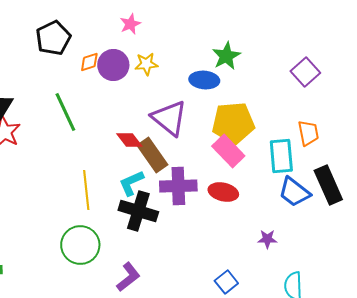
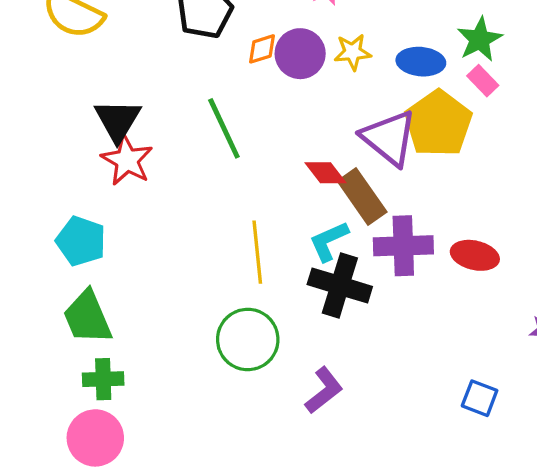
blue ellipse: (204, 80) -> (421, 62), moved
yellow pentagon: (233, 123) -> (438, 124), moved, turned -30
pink rectangle: (228, 151) -> (483, 81), moved, size x0.6
blue square: (226, 282) -> (480, 398), turned -30

